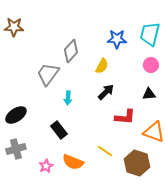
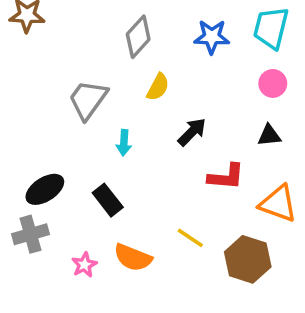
gray diamond: (71, 51) -> (138, 37), moved
yellow semicircle: (102, 66) -> (158, 87), moved
black ellipse: (16, 115) -> (45, 189), moved

